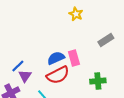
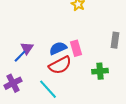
gray rectangle: (106, 40) -> (115, 40), moved, turned -49
purple triangle: (25, 76) -> (27, 48), moved

